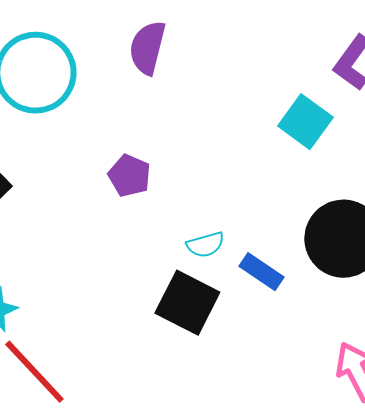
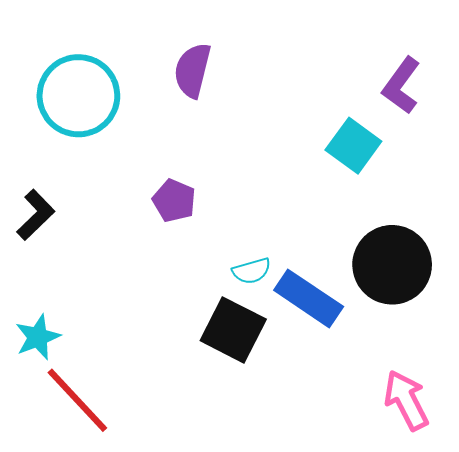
blue rectangle: (261, 272) -> (309, 298), size x1.5

